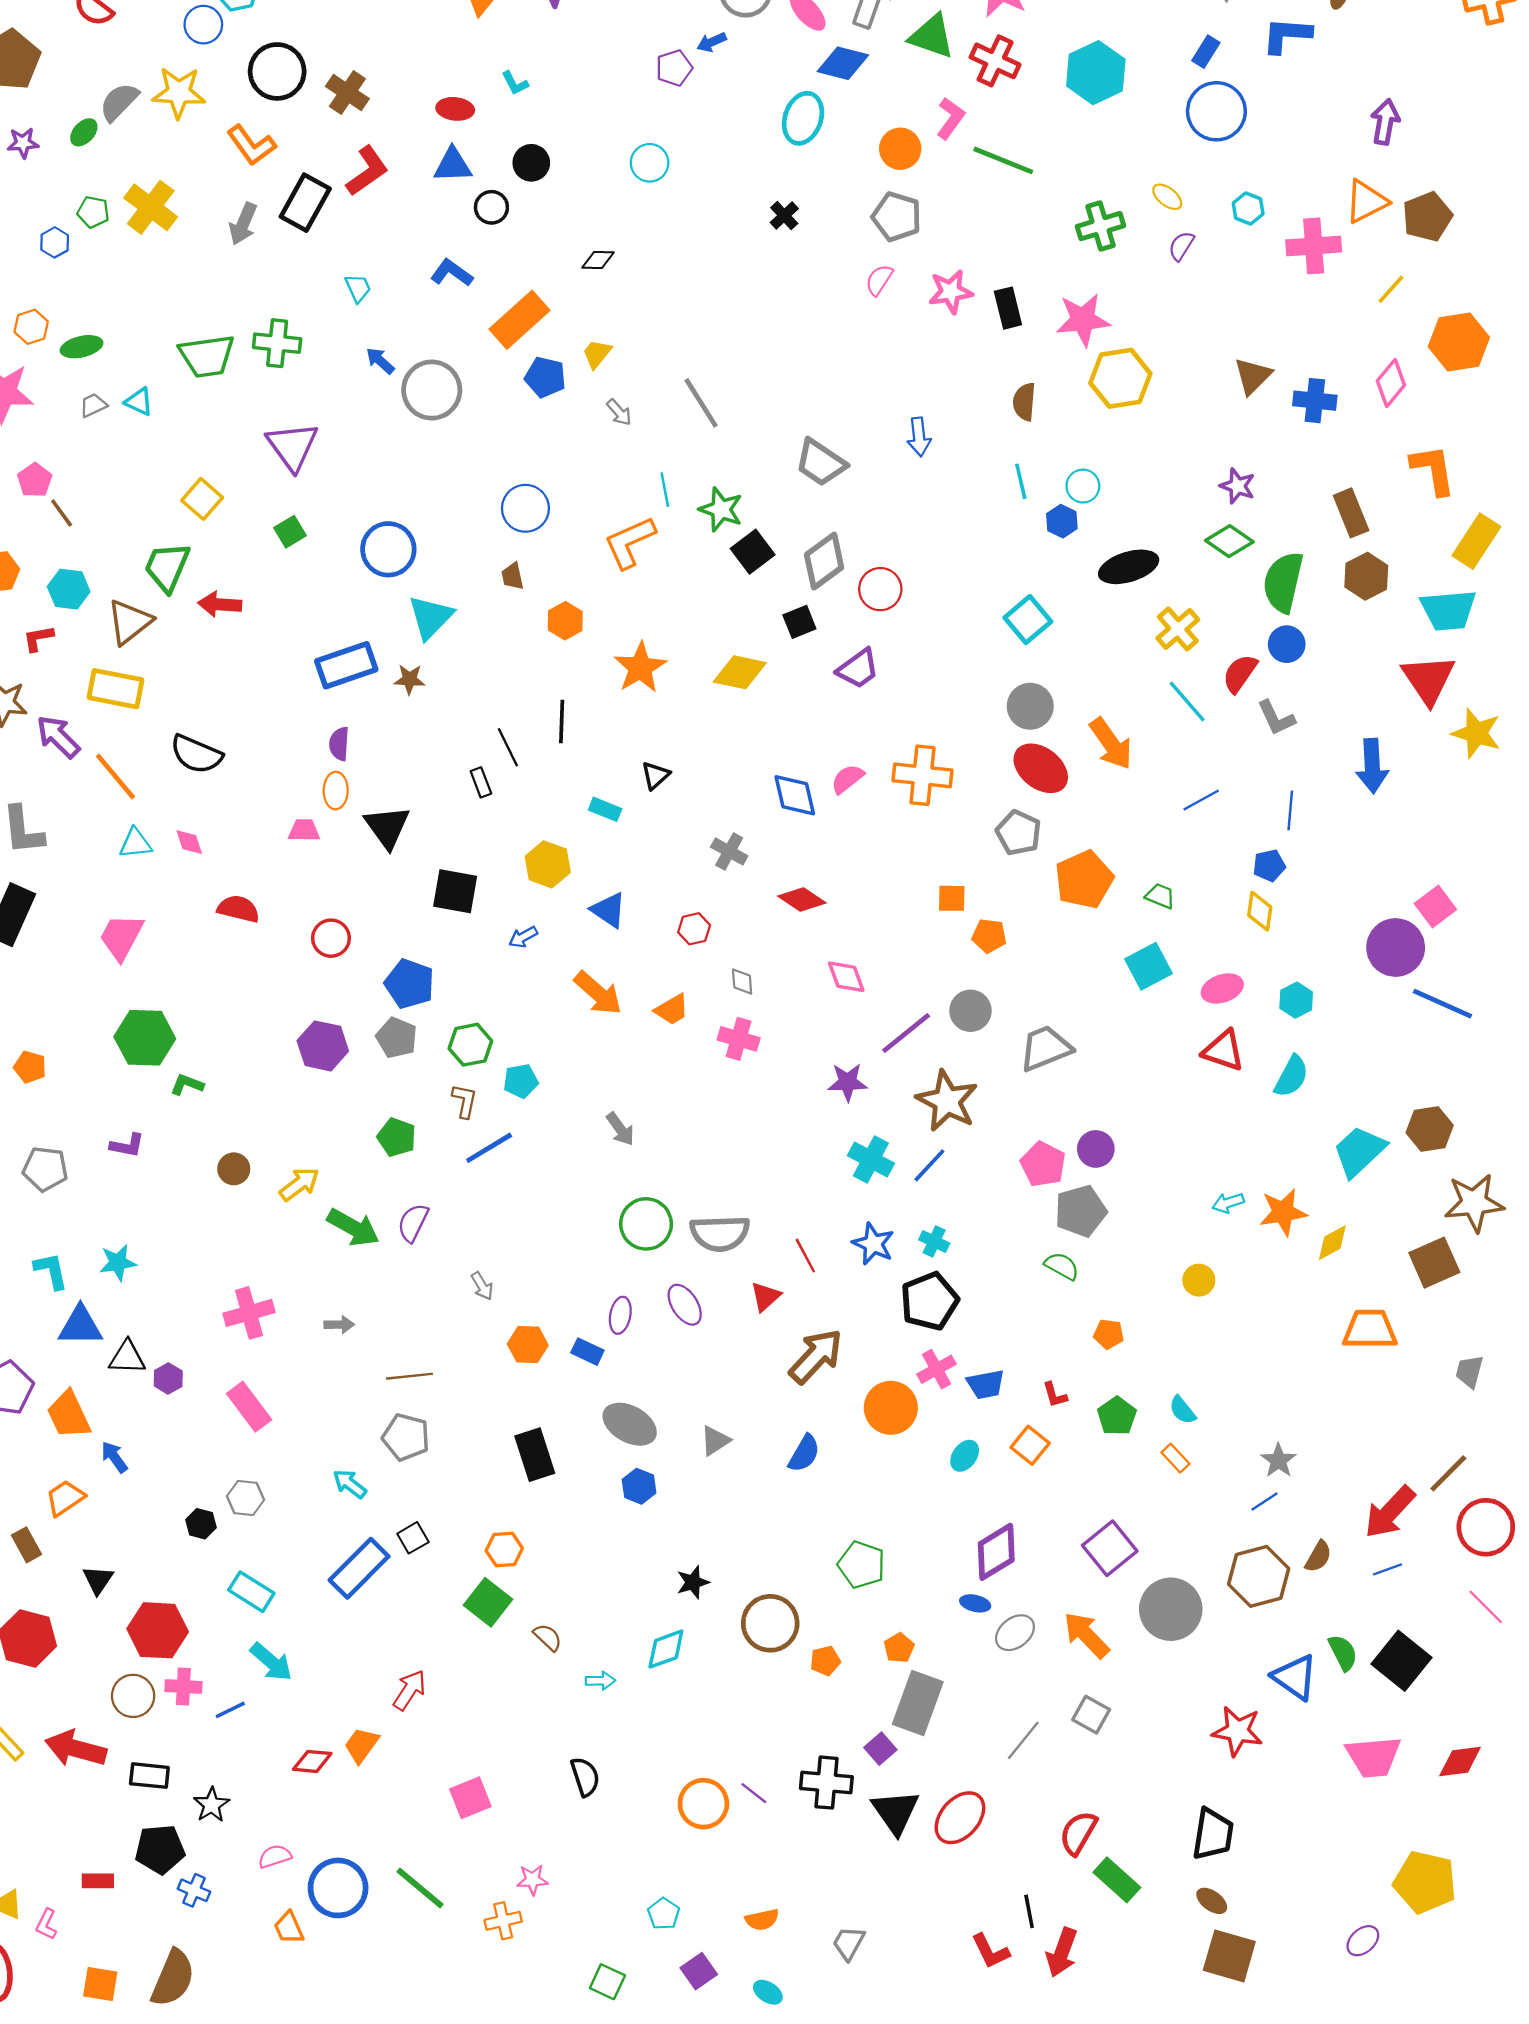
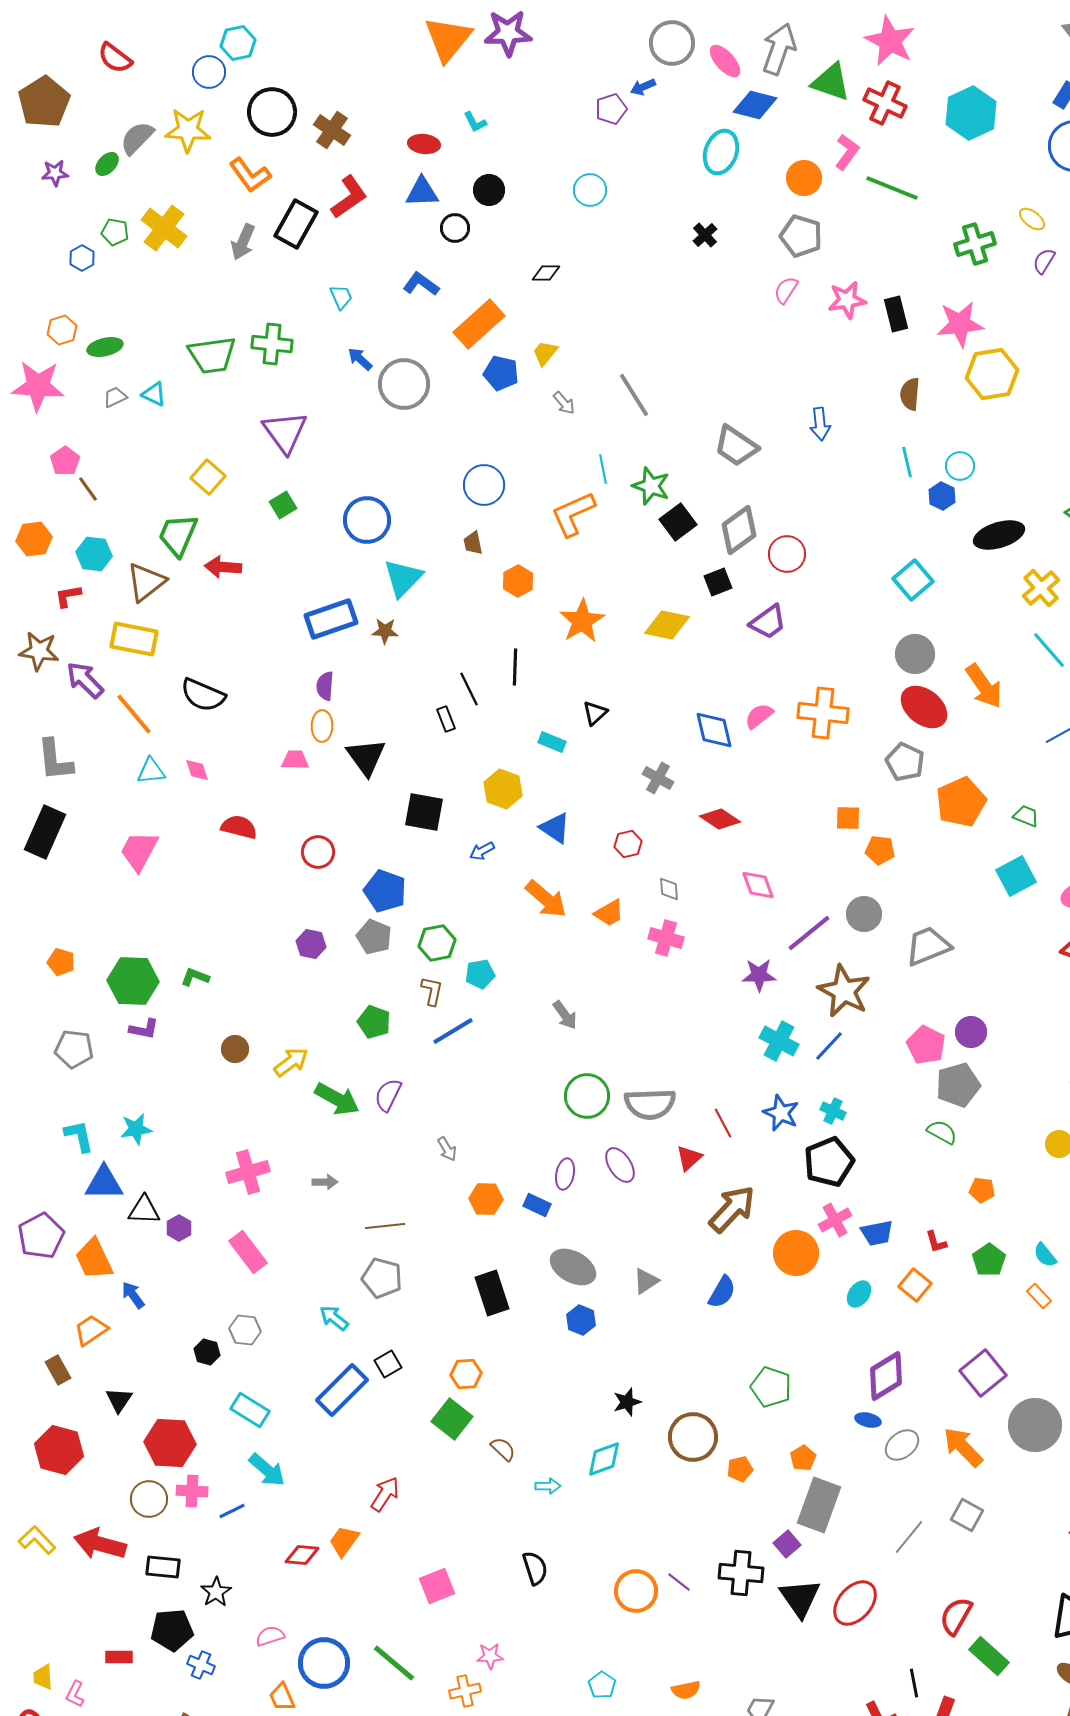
green hexagon: (145, 1038) -> (133, 981), moved
purple hexagon: (323, 1046) -> (311, 944), size x0.7

